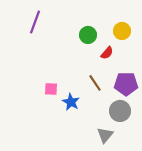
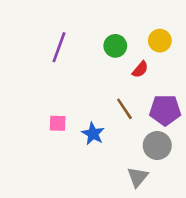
purple line: (35, 22) -> (59, 47), moved
pink square: (51, 89) -> (58, 123), moved

